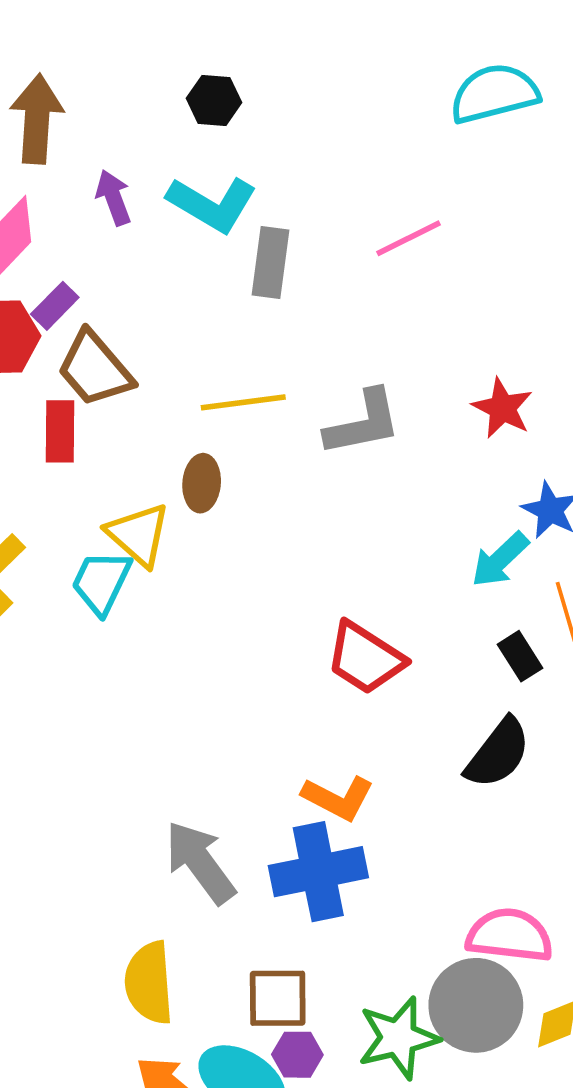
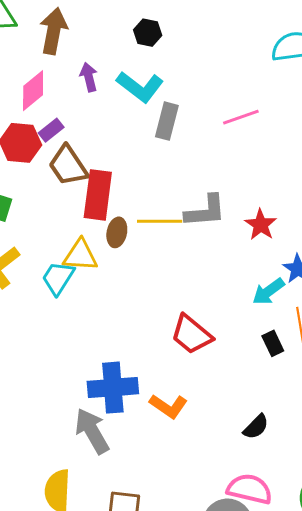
yellow line: (243, 402) -> (160, 221), moved
red star: (502, 408) -> (261, 225), moved
red rectangle: (60, 431) -> (98, 195), moved, size x1.5
yellow triangle: (138, 535) -> (80, 255), turned -45
black semicircle: (498, 753) -> (256, 427), moved, size x0.7
blue cross: (318, 872) -> (113, 388), moved

